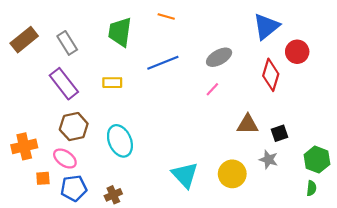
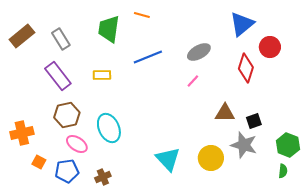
orange line: (166, 17) -> (142, 15), moved
pink ellipse: (65, 158) -> (77, 144), moved
gray star: (269, 160) -> (244, 145), size x1.5
orange square: (43, 178) -> (39, 162), turned 32

